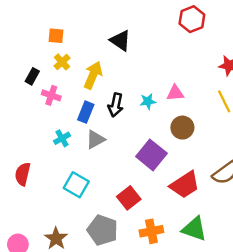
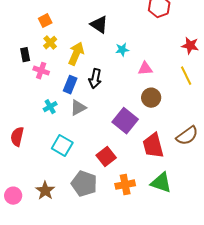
orange square: (56, 36) -> (45, 21), turned -32
black rectangle: (32, 76) -> (25, 55), turned -40
cyan star: (148, 101) -> (122, 50), moved
red trapezoid: (185, 185) -> (153, 146), turned 108

